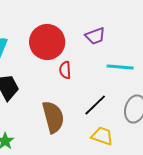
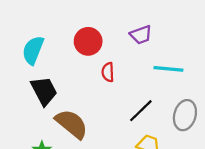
red circle: (47, 42) -> (88, 41), size x0.7
brown semicircle: (53, 117) -> (72, 124), moved, turned -36

